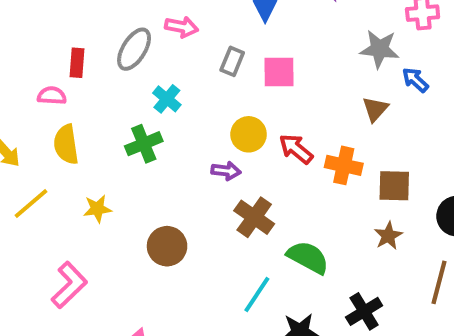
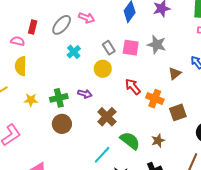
gray star: (379, 49) -> (157, 45), moved
gray rectangle: (232, 61) -> (109, 48), moved, turned -64
yellow circle: (249, 134) -> (103, 69), moved
green cross: (144, 144) -> (59, 98), moved
purple arrow: (226, 171) -> (85, 94), moved
brown square: (394, 186) -> (178, 112), turned -30
brown star: (388, 236) -> (158, 141), moved

